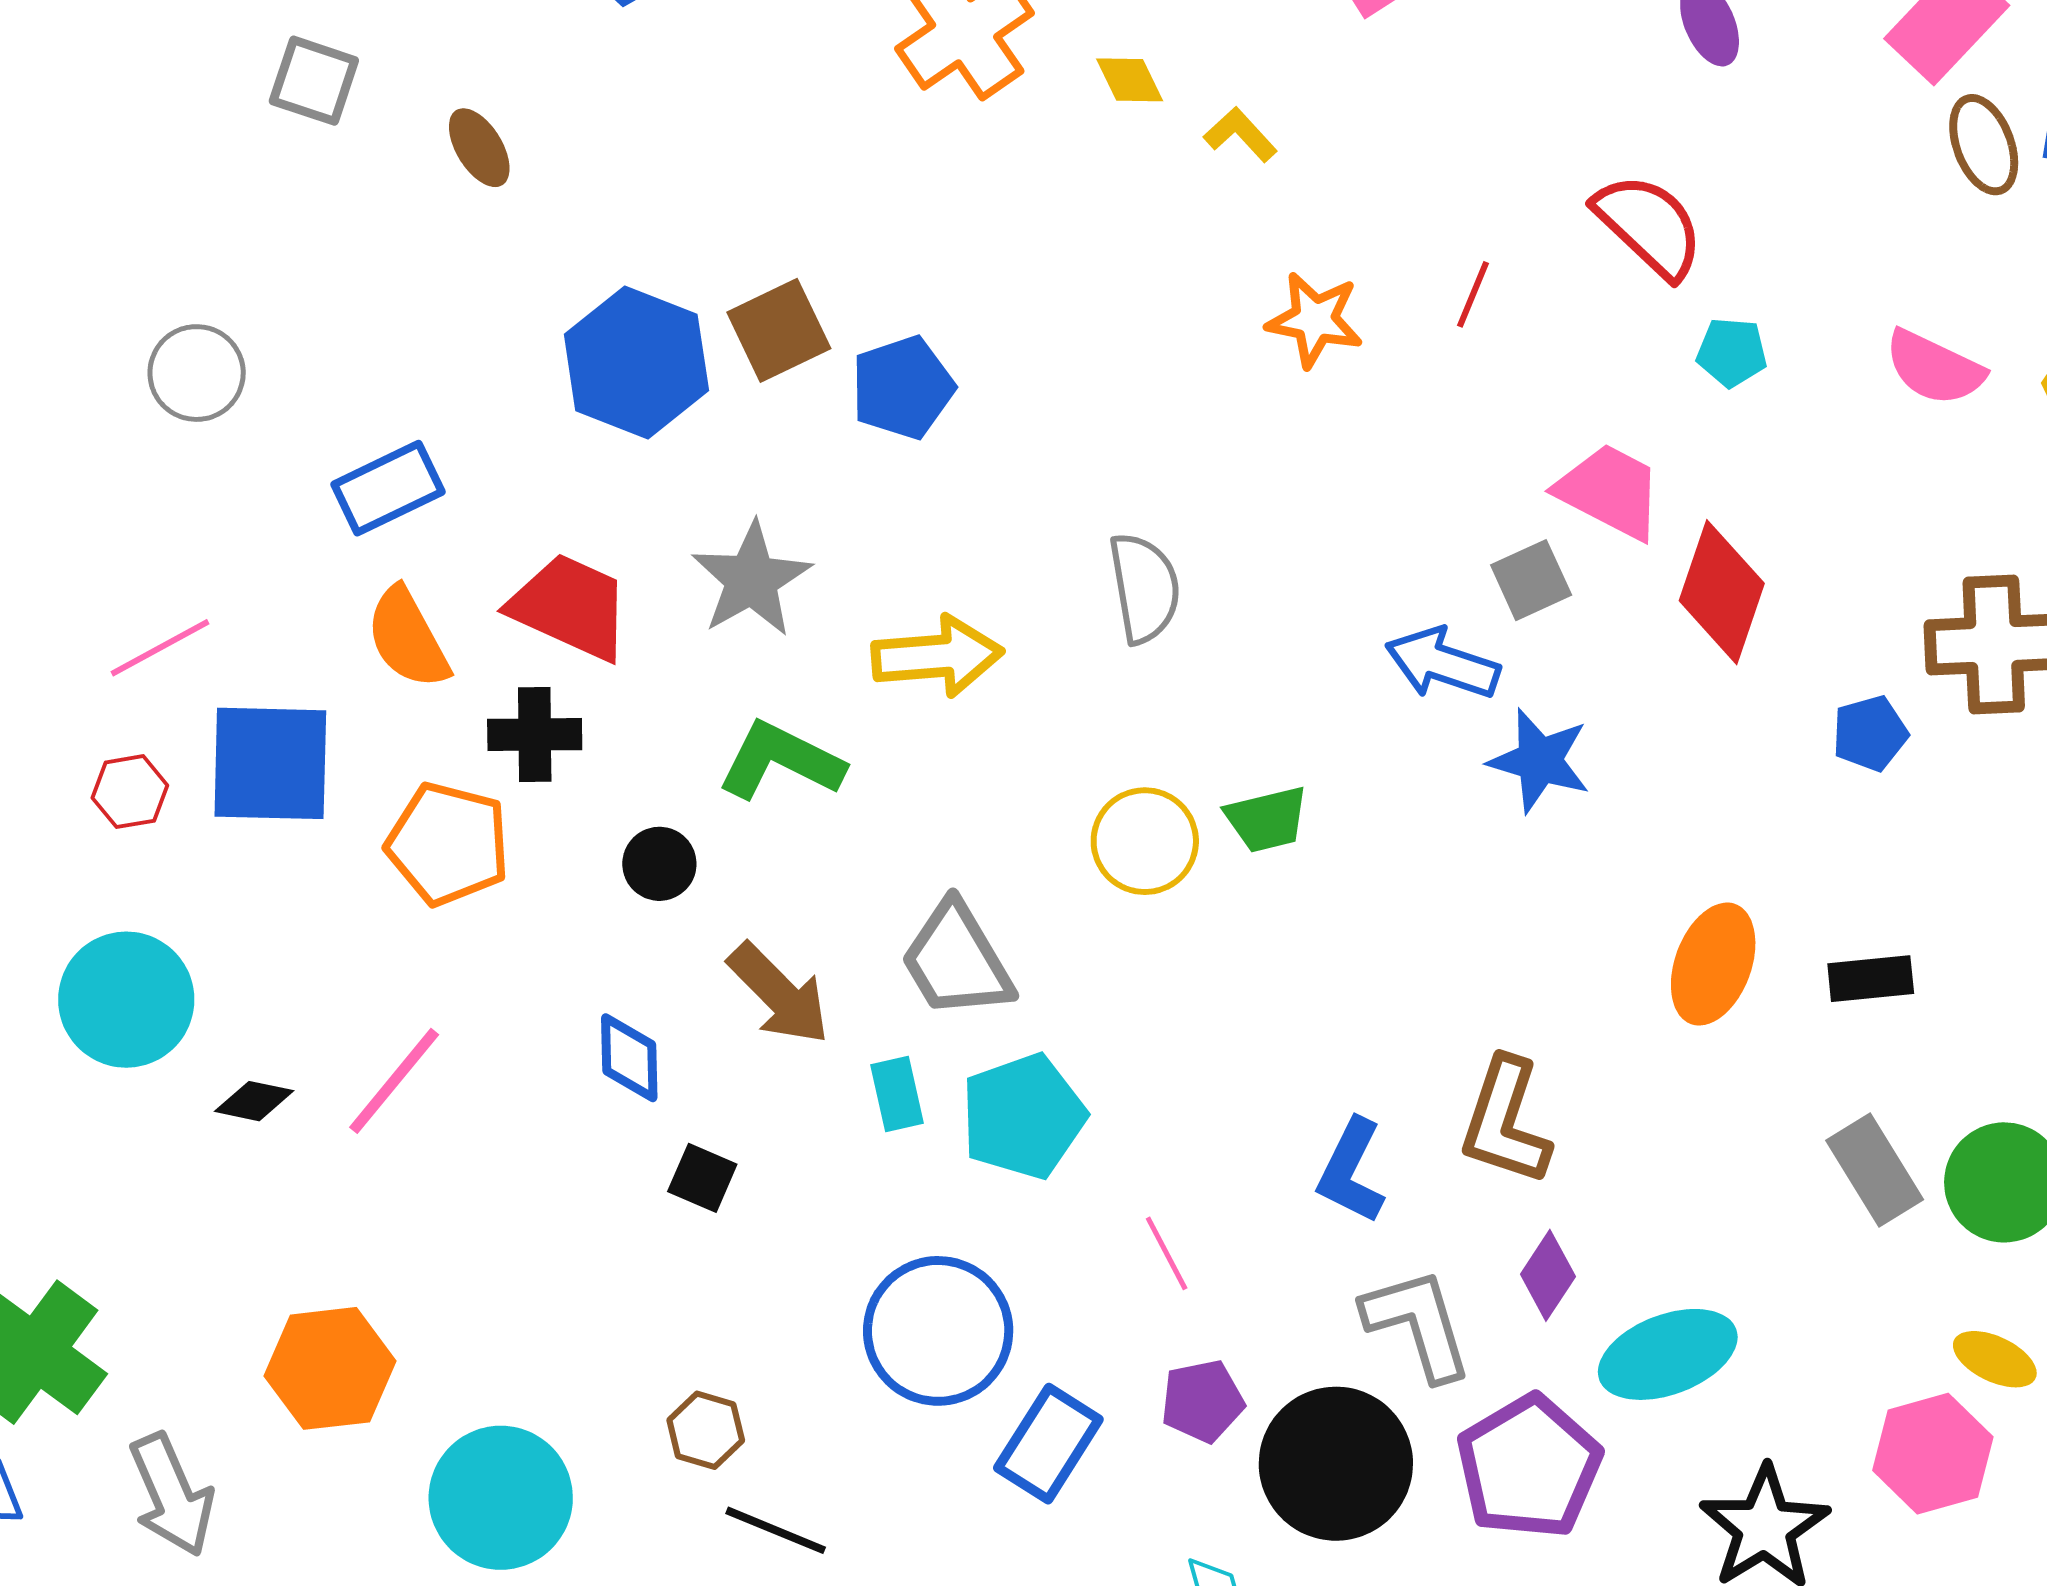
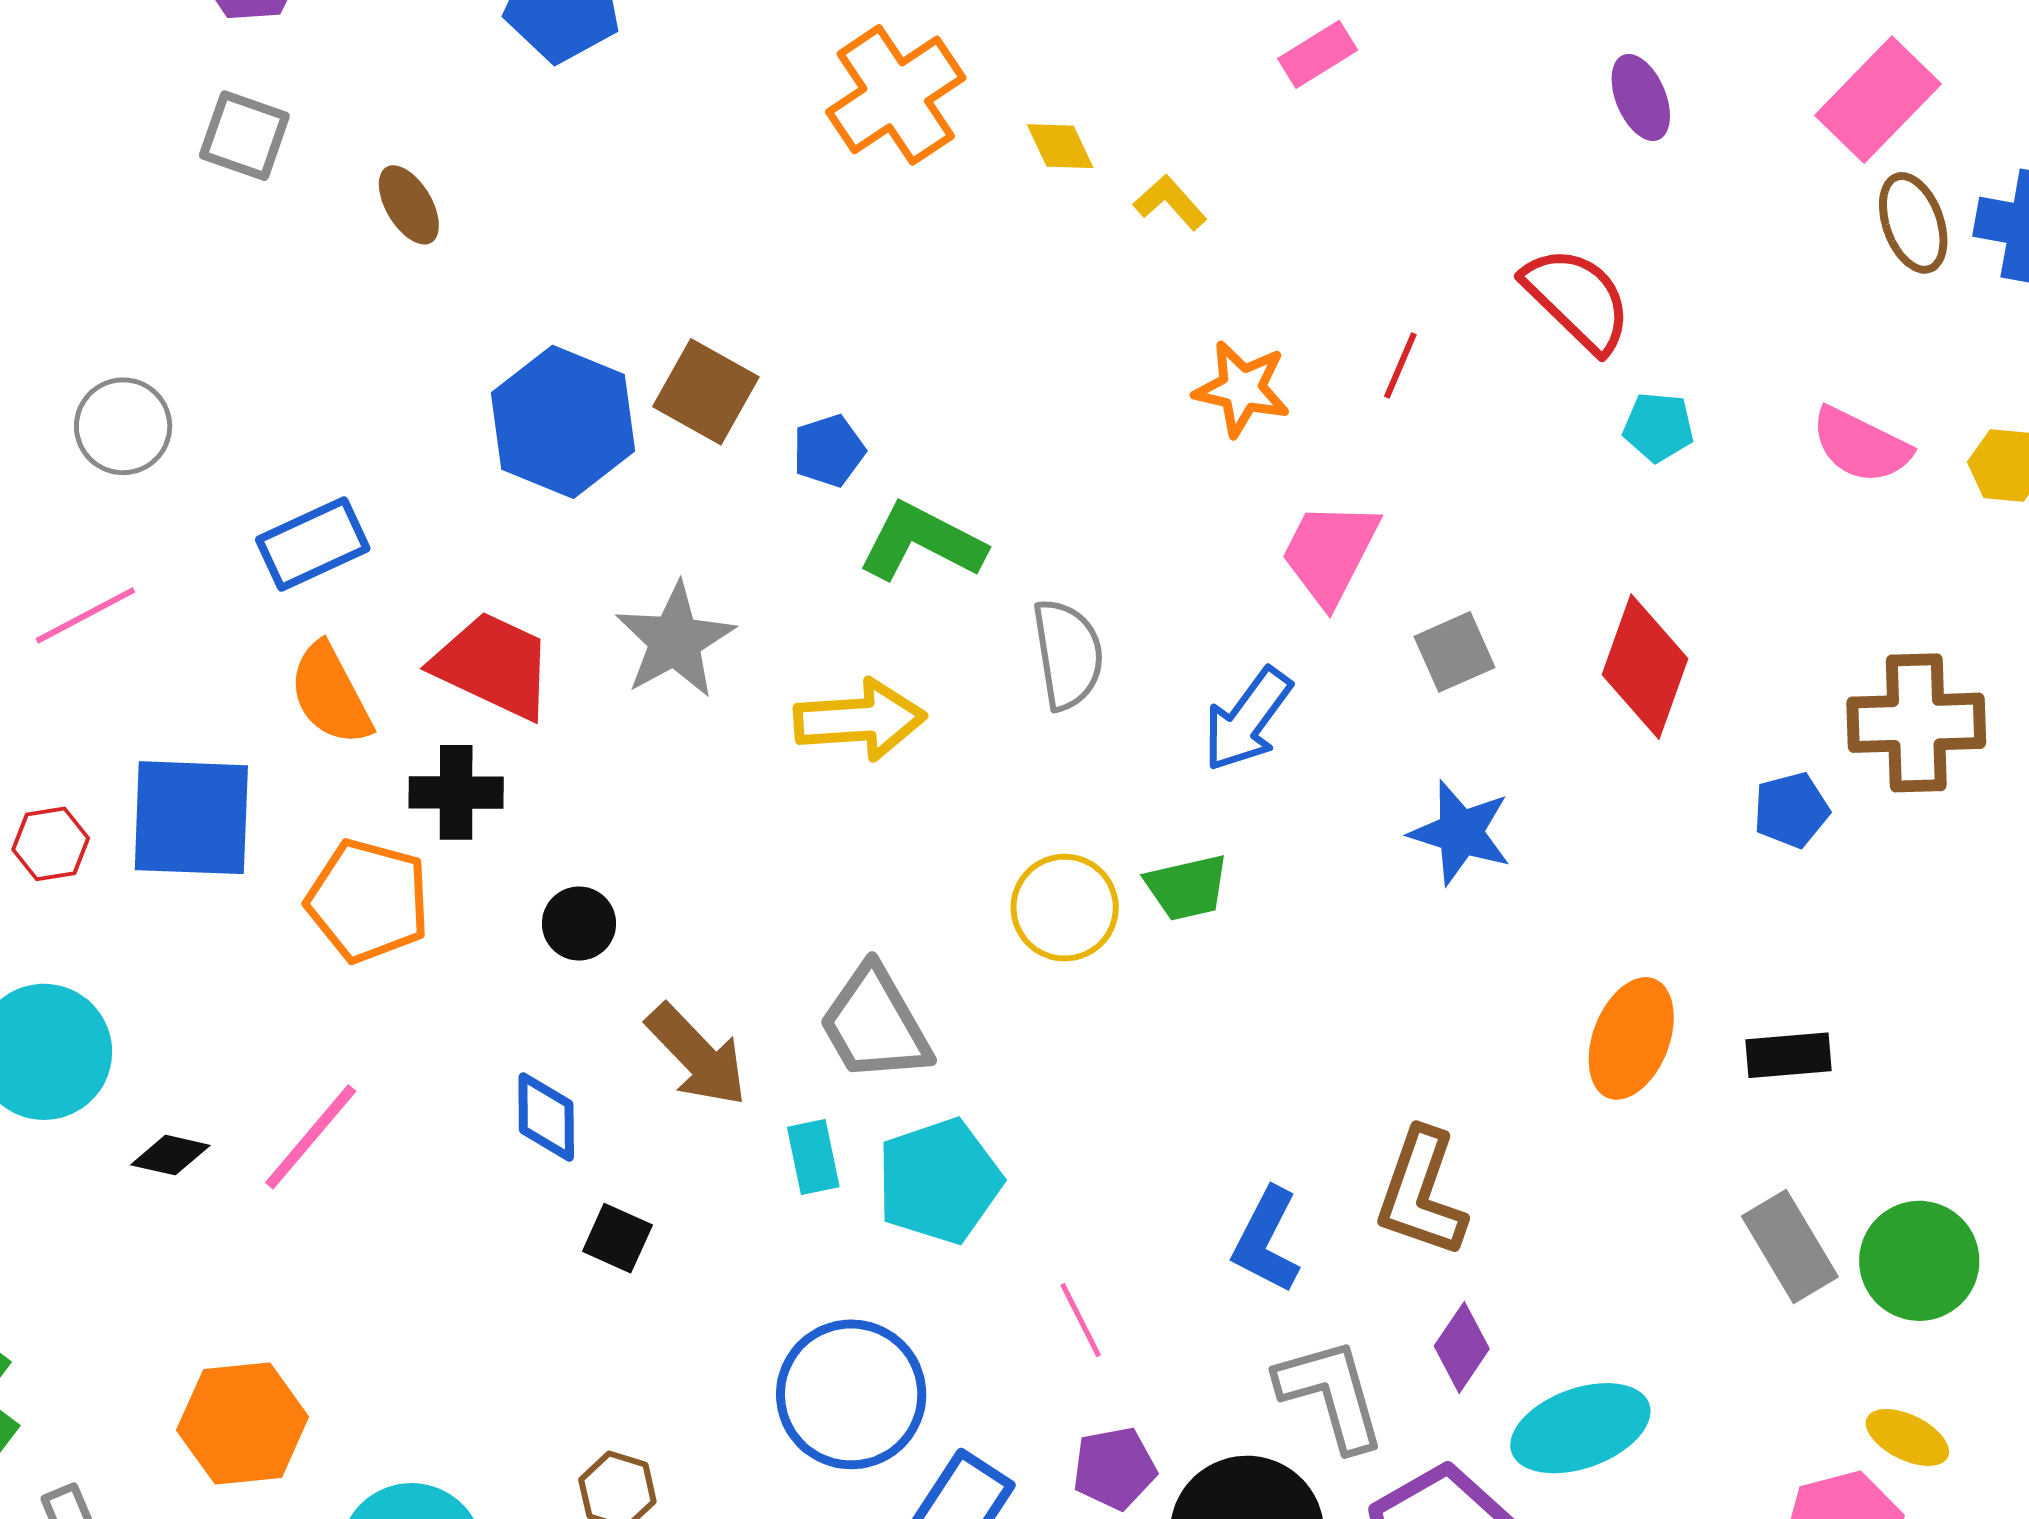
brown square: (779, 330) -> (706, 392), turned -36
blue pentagon: (903, 388) -> (829, 451), size x0.7
pink trapezoid: (1610, 491) -> (1330, 553), moved, turned -91
pink line: (160, 648) -> (85, 615), moved
blue arrow: (1442, 663) -> (1247, 719), moved, turned -73
green L-shape: (781, 761) -> (922, 542), moved

